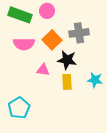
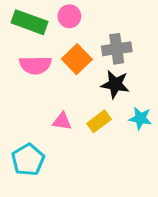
black star: (67, 60) -> (115, 84), moved
pink triangle: (43, 70) -> (62, 121), moved
yellow rectangle: (67, 82) -> (99, 121), turned 56

